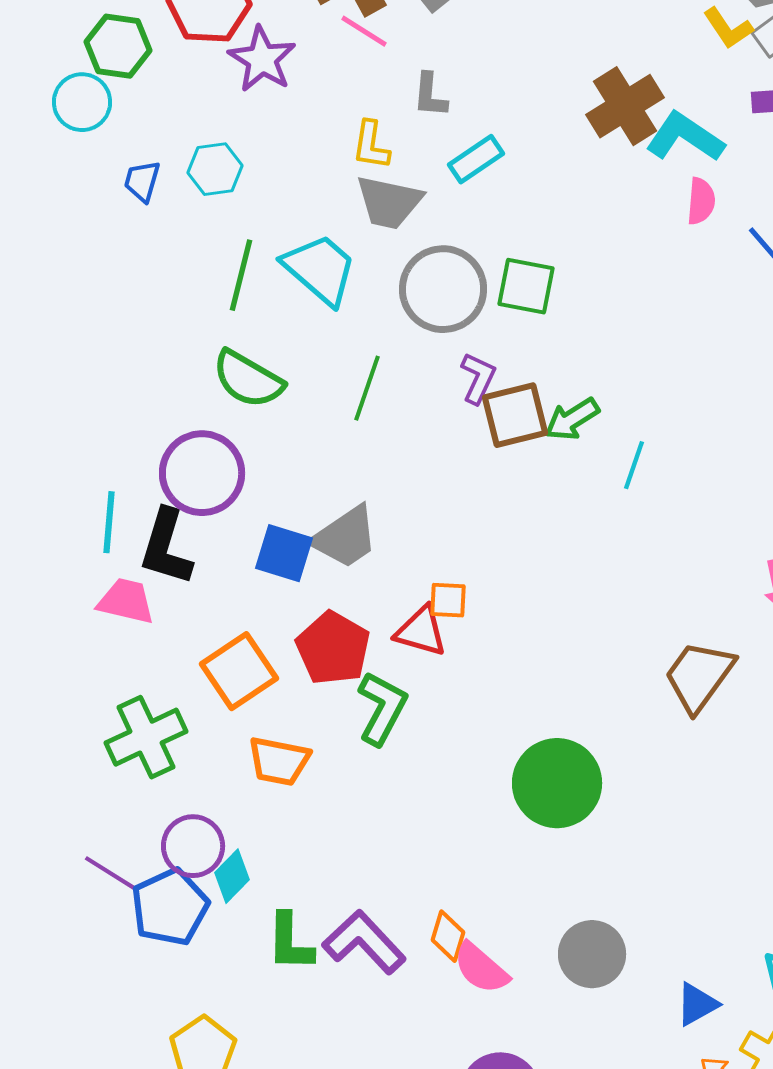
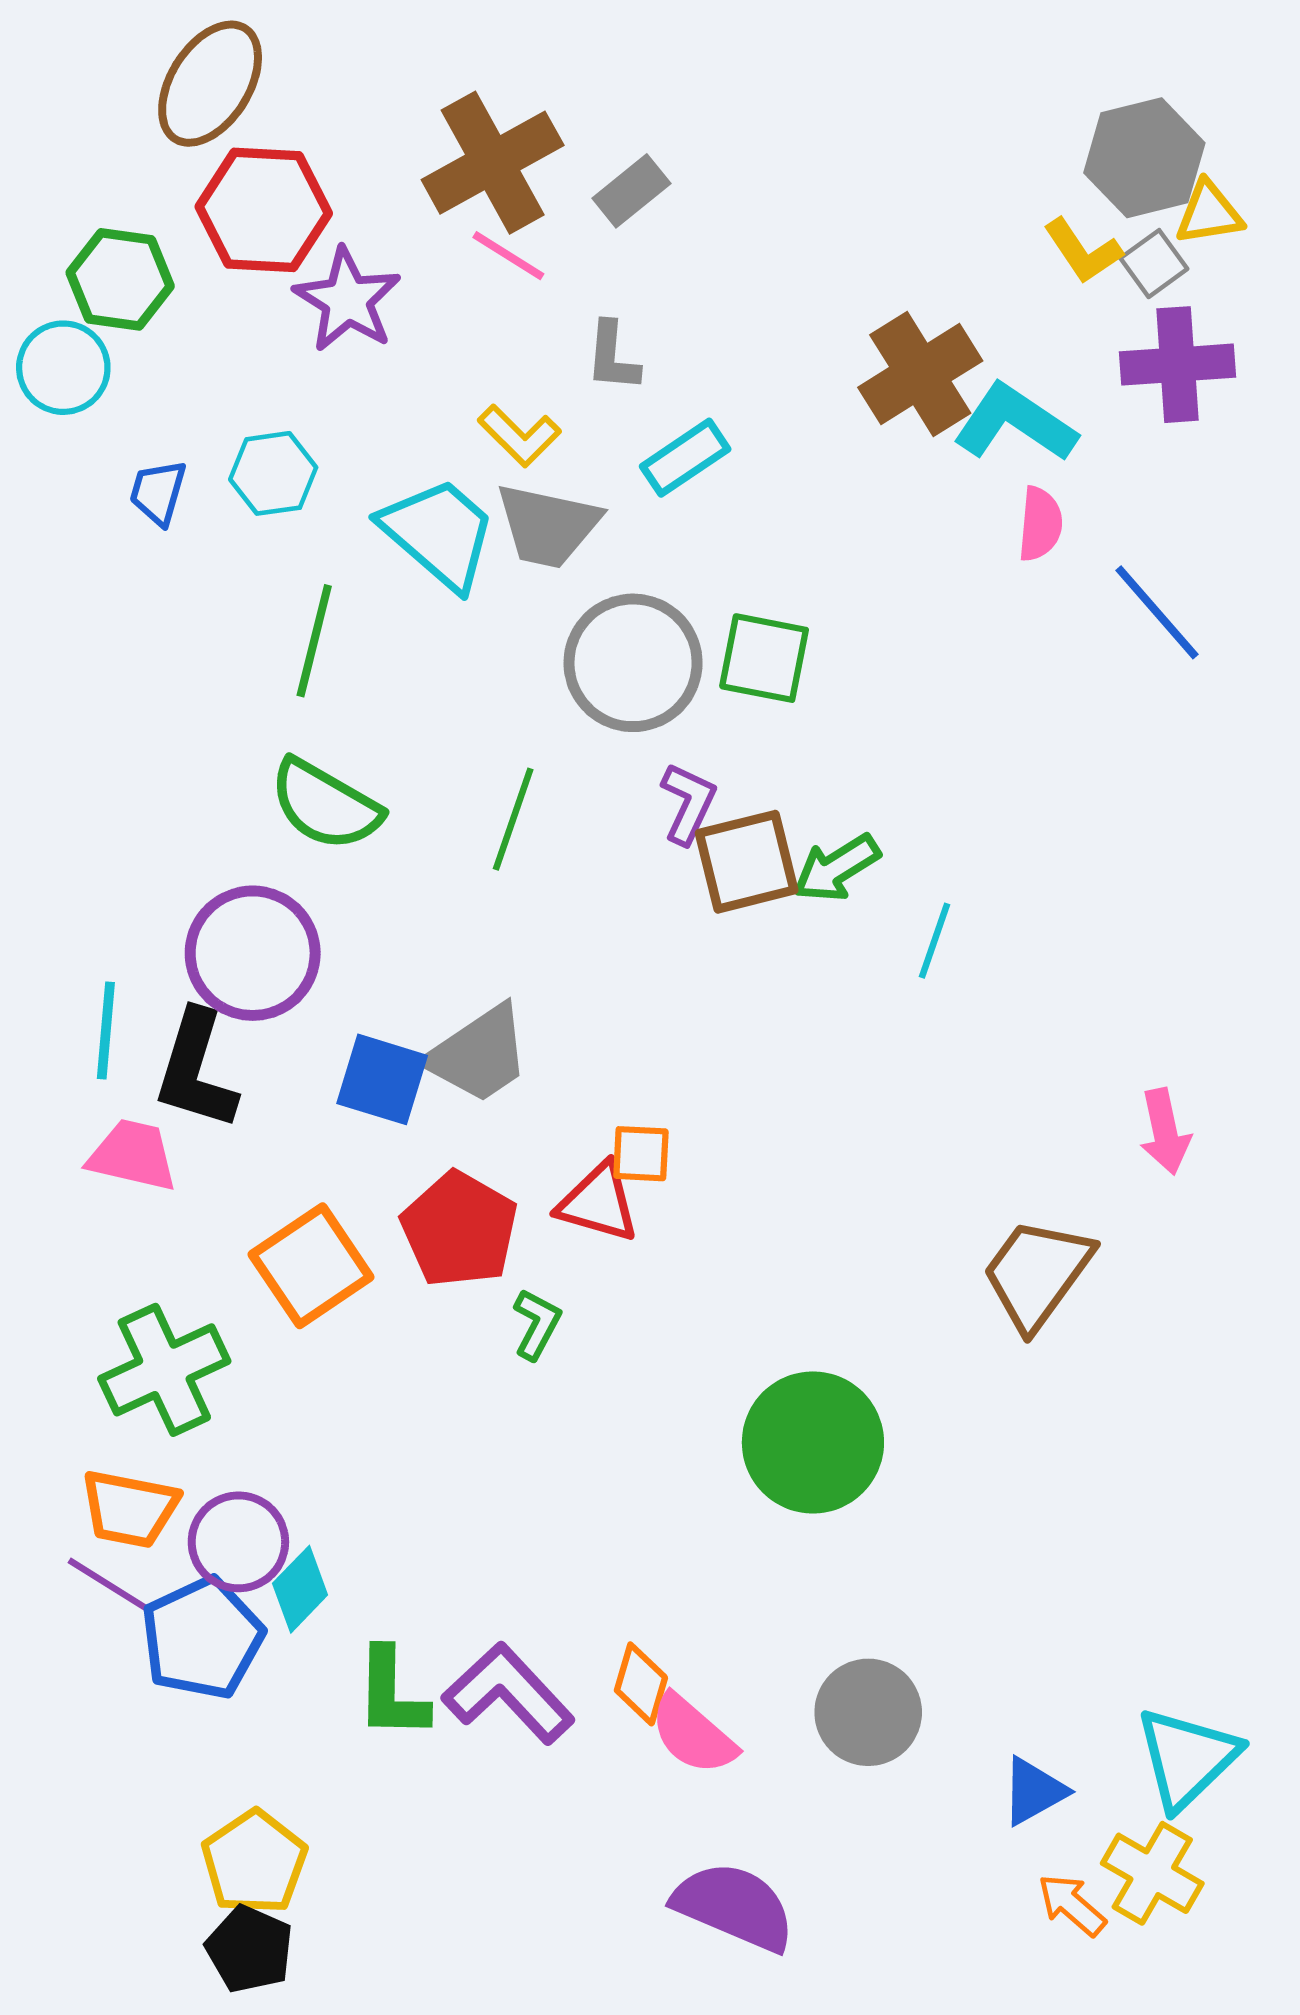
yellow L-shape: (371, 145) -> (519, 436), turned -54
cyan trapezoid: (320, 269) -> (439, 533), moved
green L-shape: (382, 708) -> (537, 1324), size x0.6
orange trapezoid: (279, 761) -> (130, 1509), moved

